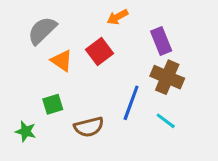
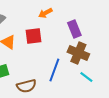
red square: (99, 52) -> (33, 36), turned 30
cyan line: (166, 121) -> (86, 77), moved

